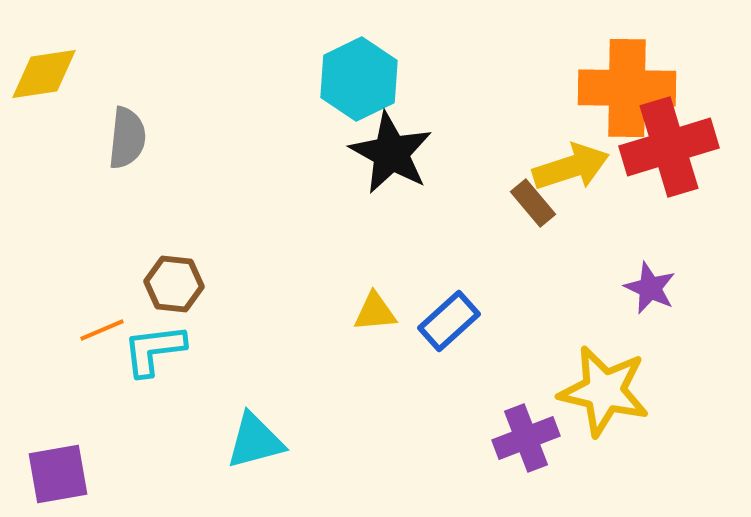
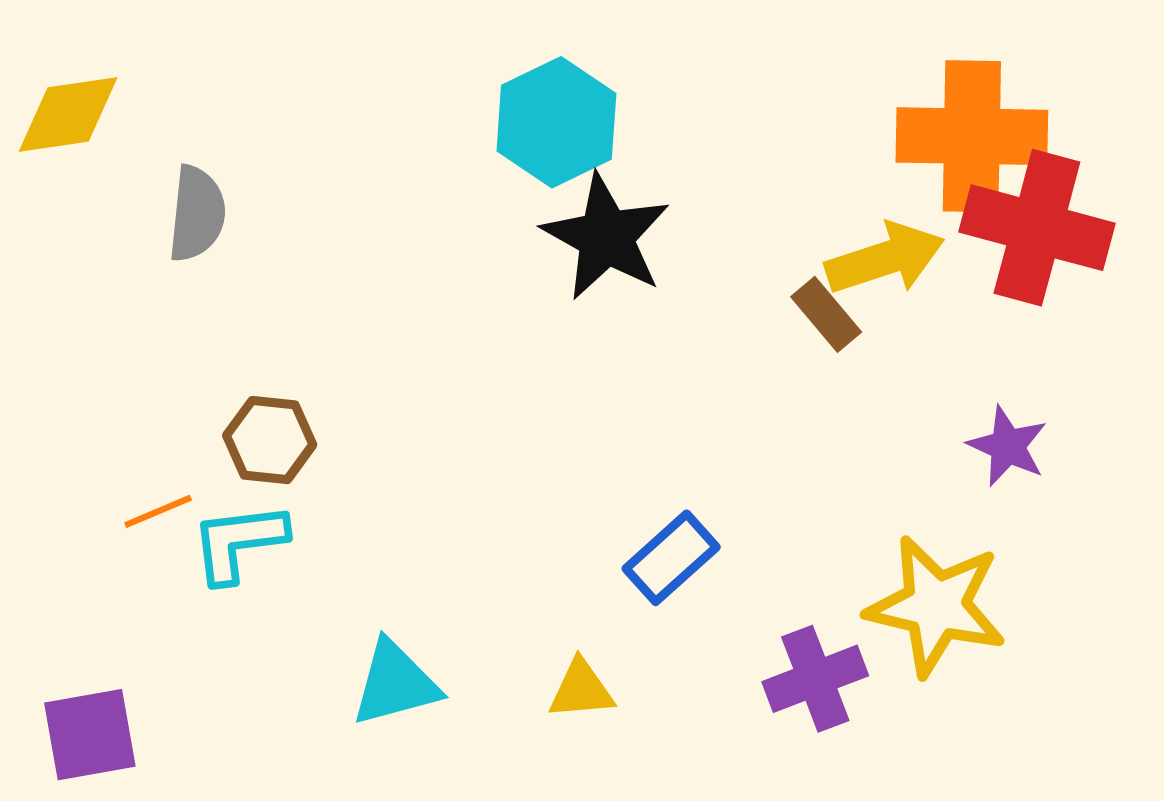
red cross: (669, 147) -> (1037, 228), turned 32
yellow triangle: (375, 312) -> (581, 690), moved
blue rectangle: (449, 321) -> (671, 558), moved

